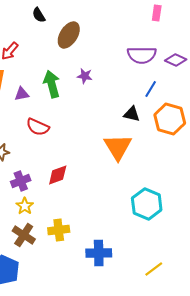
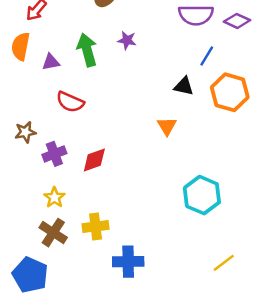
orange triangle: (118, 147) -> (167, 126), size x0.6
purple cross: (21, 181) -> (54, 154), moved
blue cross: (99, 253) -> (128, 262), moved
yellow line: (154, 269) -> (224, 263), moved

